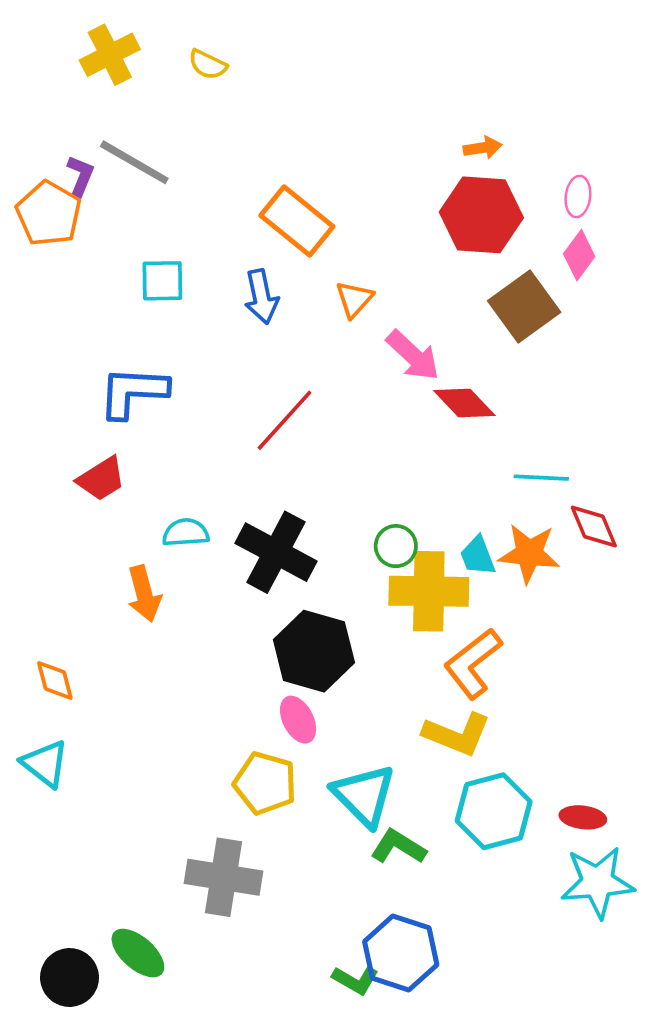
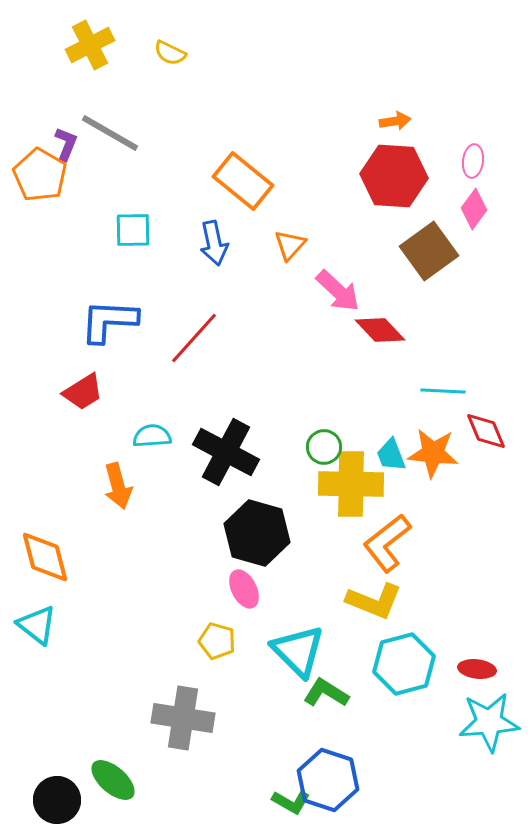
red line: (285, 420) -> (194, 338), moved
orange diamond: (55, 680) -> (45, 557), size x1.5
yellow pentagon: (265, 783) -> (217, 641), size x0.7

